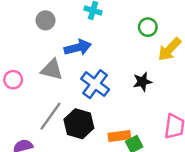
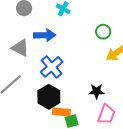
black star: (142, 82) -> (97, 91), moved
black hexagon: (79, 124) -> (49, 97), moved

